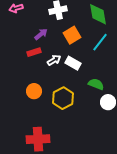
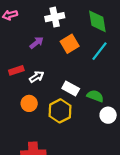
red rectangle: (34, 52) -> (16, 70), moved
white arrow: (54, 60) -> (37, 77), moved
white rectangle: (73, 63) -> (71, 89), moved

